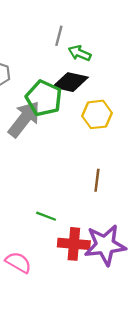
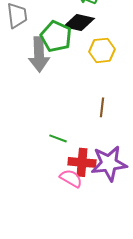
gray arrow: (24, 119) -> (39, 54), turned 140
pink semicircle: (18, 262) -> (71, 178), moved

